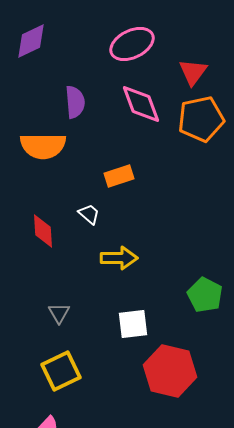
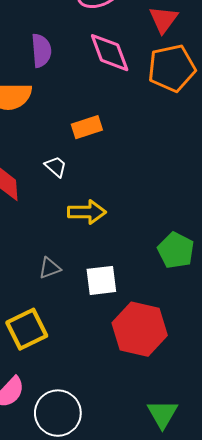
gray triangle: (59, 313) -> (50, 268), moved, turned 40

